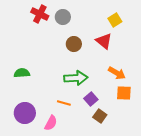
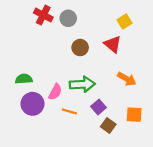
orange square: (124, 93) -> (134, 115), moved
purple circle: (25, 113) -> (32, 104), moved
pink semicircle: (51, 123) -> (55, 92), moved

